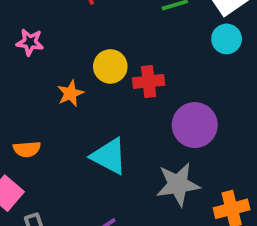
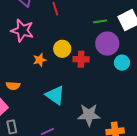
cyan circle: (227, 39) -> (122, 63), moved
pink star: (30, 42) -> (22, 30), size x1.6
purple circle: (195, 125) -> (107, 44), moved

